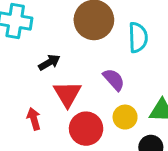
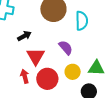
red arrow: (34, 119) -> (25, 76), moved

